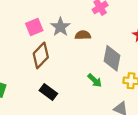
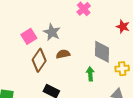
brown semicircle: (83, 35) -> (63, 54), moved
green arrow: (95, 80) -> (90, 74), turned -128

